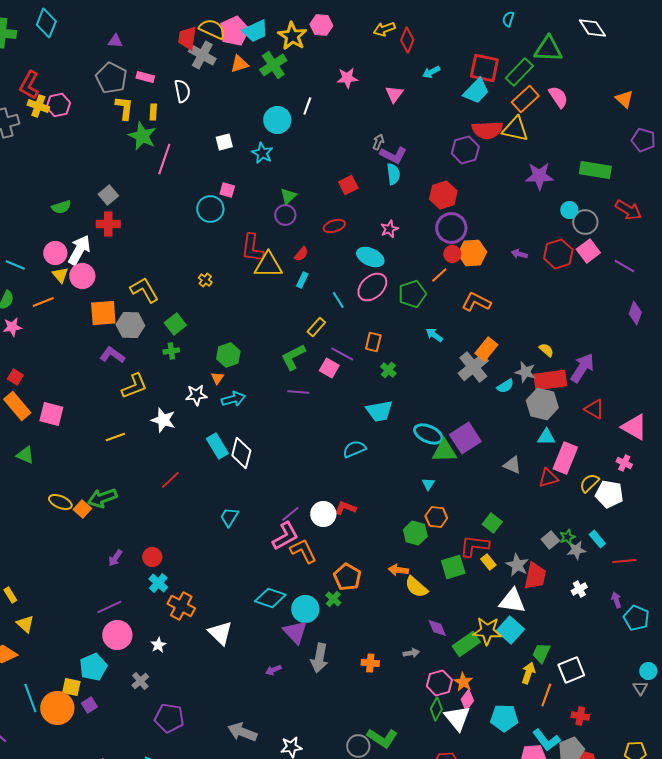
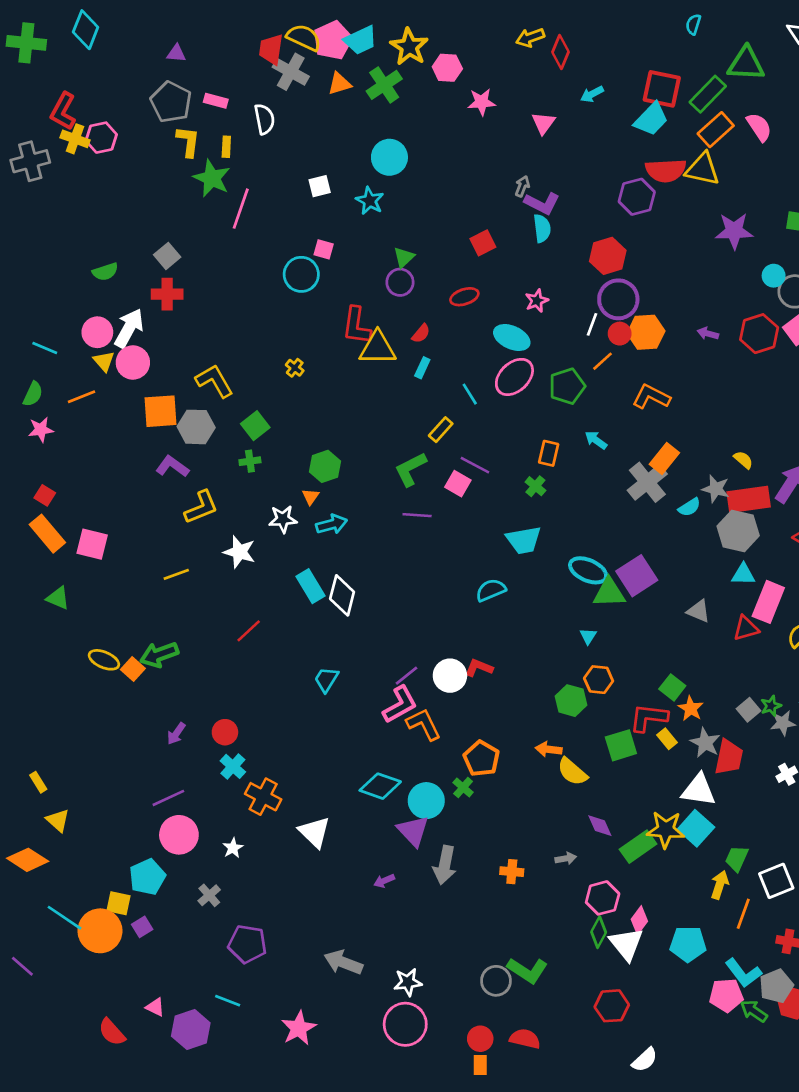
pink hexagon: (321, 25) -> (447, 68), moved
white line: (307, 106) -> (592, 324), moved
orange rectangle: (373, 342) -> (549, 453), moved
orange star: (463, 682) -> (691, 709), moved
cyan line: (30, 698) -> (64, 918), turned -36

